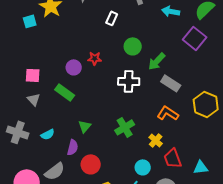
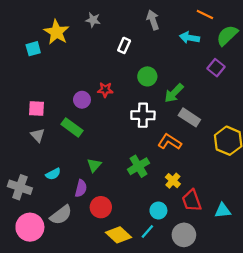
purple square: (195, 38) -> (216, 68), size x0.7
orange L-shape: (168, 113) -> (170, 142), moved
gray cross: (18, 132) -> (20, 187), moved

